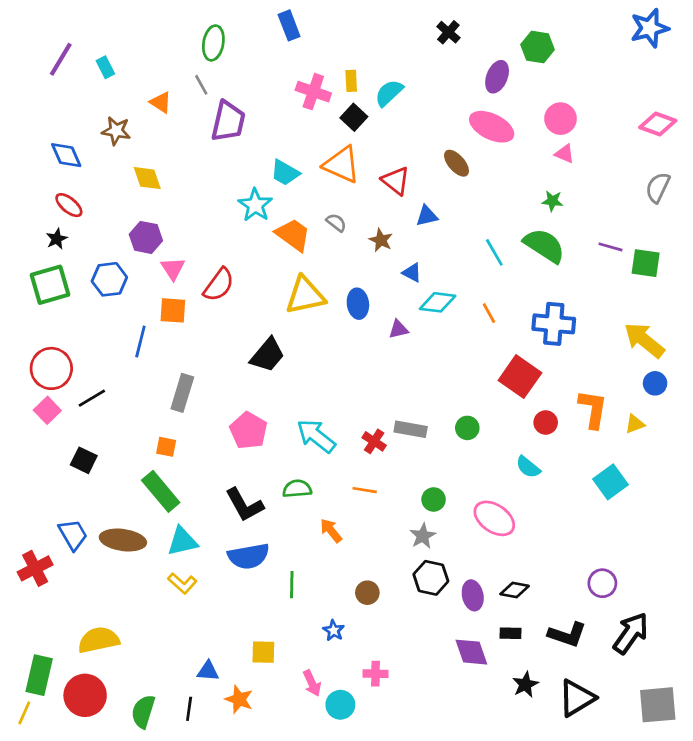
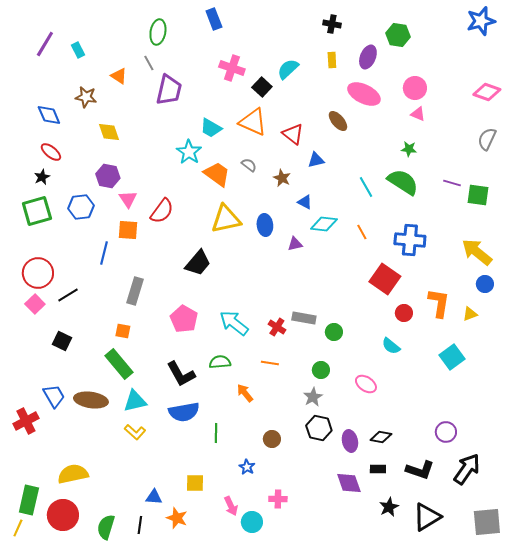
black cross: (448, 32) -> (332, 24), turned -30
yellow rectangle: (351, 81) -> (332, 60), moved
green circle: (467, 428) -> (334, 332), moved
pink ellipse: (494, 518) -> (366, 384), size x0.7

